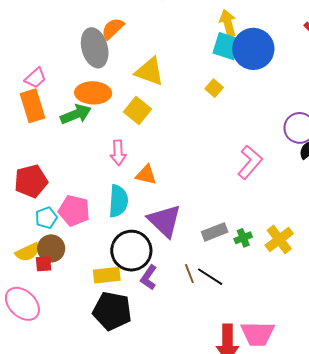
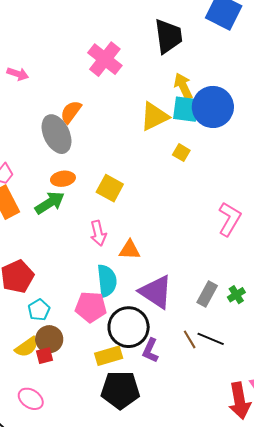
yellow triangle: (150, 72) -> (154, 116), moved, turned -36
orange ellipse: (93, 93) -> (63, 179), size x0.7
pink pentagon: (74, 211) -> (91, 307), moved
gray rectangle: (215, 232) -> (207, 294), turned -30
pink ellipse: (22, 304) -> (31, 399), size x0.7

